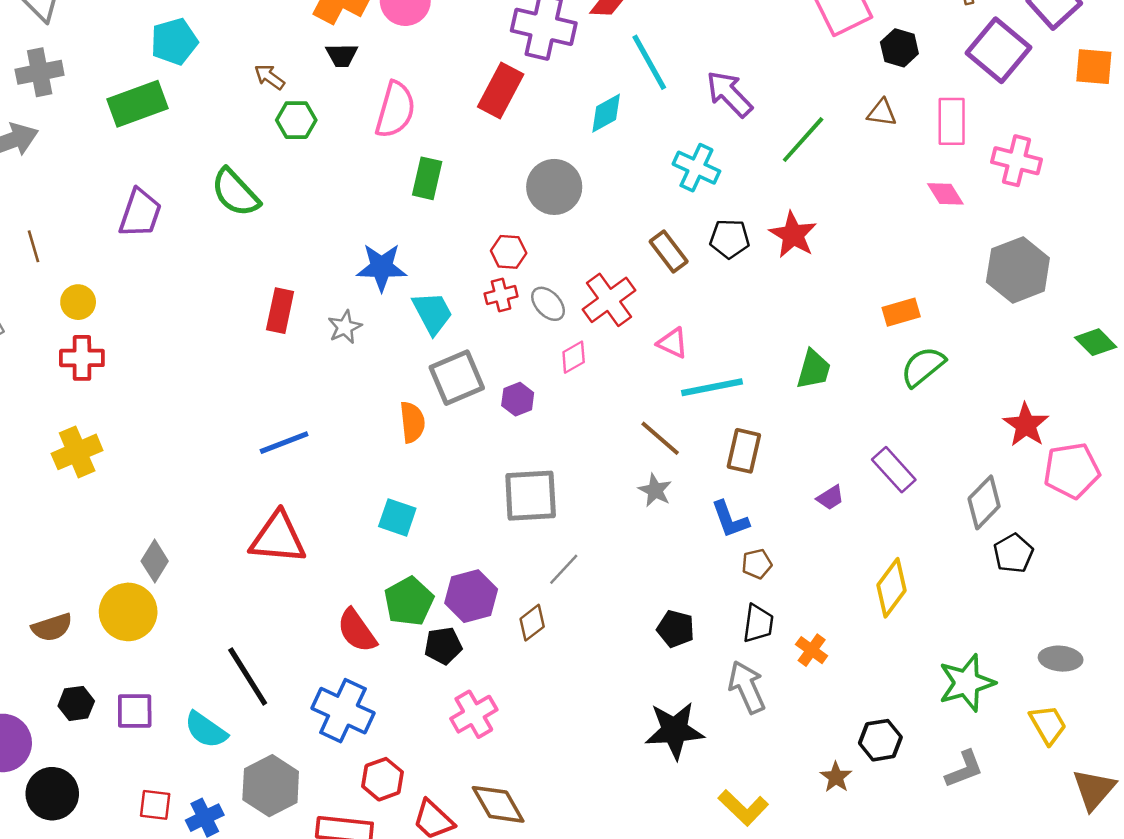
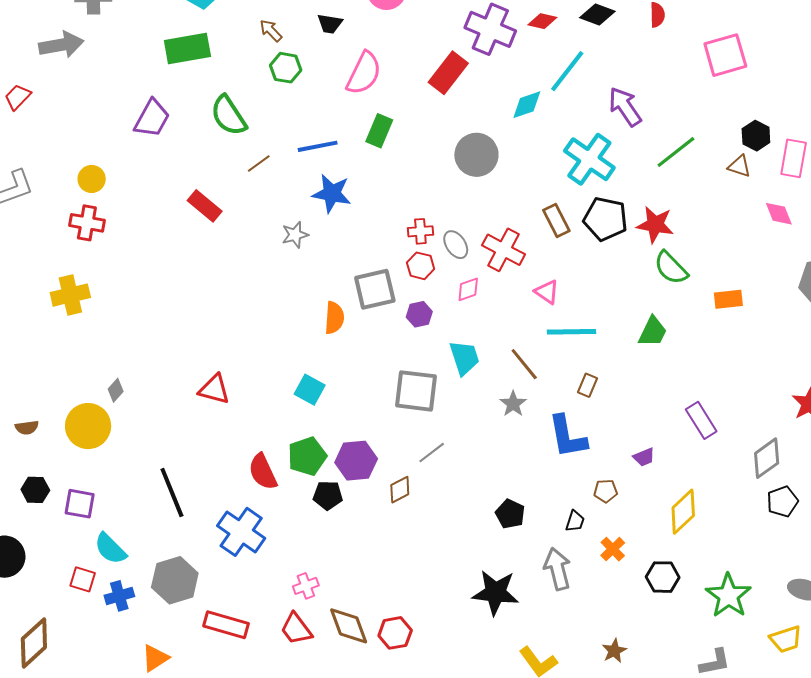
black hexagon: (899, 48) -> (756, 136), moved
cyan line: (649, 62) -> (567, 71), turned 57
green rectangle: (137, 104) -> (187, 49), moved
brown triangle: (882, 113) -> (739, 166), moved
cyan cross: (696, 168) -> (589, 159), size x1.4
red star: (793, 235) -> (655, 225), turned -30
black pentagon: (730, 239) -> (605, 219), size x1.4
brown line: (34, 246) -> (259, 163), moved, turned 60
red hexagon: (509, 252) -> (421, 266), moved
red cross: (609, 300) -> (504, 250), turned -36
red rectangle: (280, 311) -> (205, 206), moved, turned -72
cyan trapezoid: (432, 313) -> (464, 358), moved
green semicircle: (923, 367) -> (671, 268), moved, turned -105
blue line: (284, 443) -> (318, 146), moved
brown rectangle: (744, 451) -> (587, 385), size x0.7
purple trapezoid: (830, 498) -> (644, 457), moved
blue L-shape: (730, 519) -> (567, 437), size x1.4
red triangle: (278, 538) -> (214, 389), size x0.7
gray diamond: (155, 561) -> (116, 390), size x0.7
brown pentagon: (757, 564) -> (606, 491), moved
black trapezoid: (758, 624) -> (575, 521), size x0.7
brown semicircle: (52, 627) -> (27, 428), size x0.7
green star: (967, 683) -> (728, 596), turned -30
pink cross: (474, 714) -> (306, 586), moved, size x0.7
yellow trapezoid: (1048, 725) -> (786, 639), turned 92
cyan semicircle: (206, 730) -> (110, 549), moved
black hexagon: (880, 740) -> (663, 577), moved
red hexagon: (382, 779) -> (395, 633), moved

